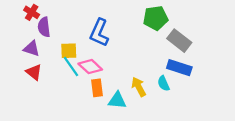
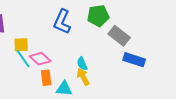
blue L-shape: (99, 33) -> (62, 22), moved
blue rectangle: (179, 68) -> (134, 60), moved
cyan semicircle: (163, 83) -> (82, 64), moved

